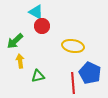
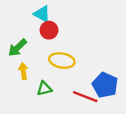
yellow ellipse: (73, 46) -> (62, 61), moved
red line: (73, 83) -> (85, 97), turned -65

